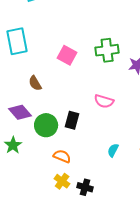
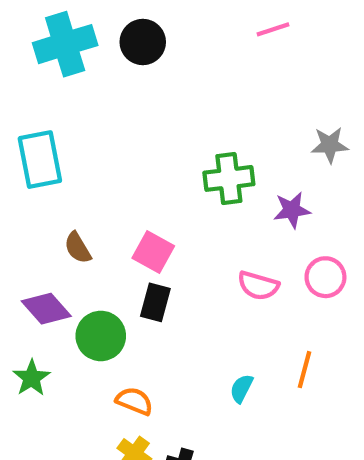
pink square: (67, 55) -> (153, 252), moved
pink semicircle: (104, 101) -> (258, 286), moved
black rectangle: (72, 120) -> (155, 302), moved

